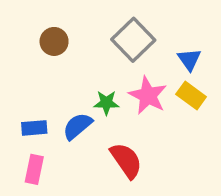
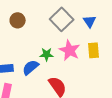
blue triangle: (189, 59) -> (90, 21), moved
yellow rectangle: (191, 96) -> (94, 50), turned 49

